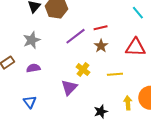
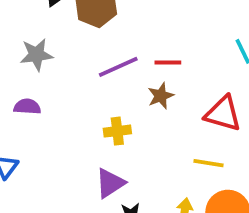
yellow cross: (83, 70) -> (117, 131), turned 32
yellow line: (115, 74) -> (209, 163), moved
purple triangle: (69, 88) -> (110, 183), moved

